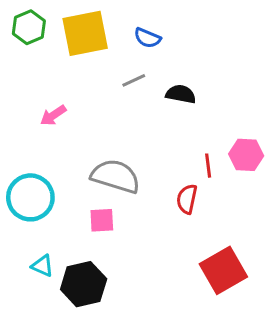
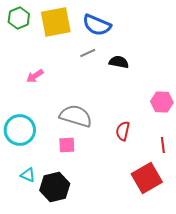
blue semicircle: (147, 38) -> (97, 25), size x1.6
red line: (208, 166) -> (163, 145), moved

